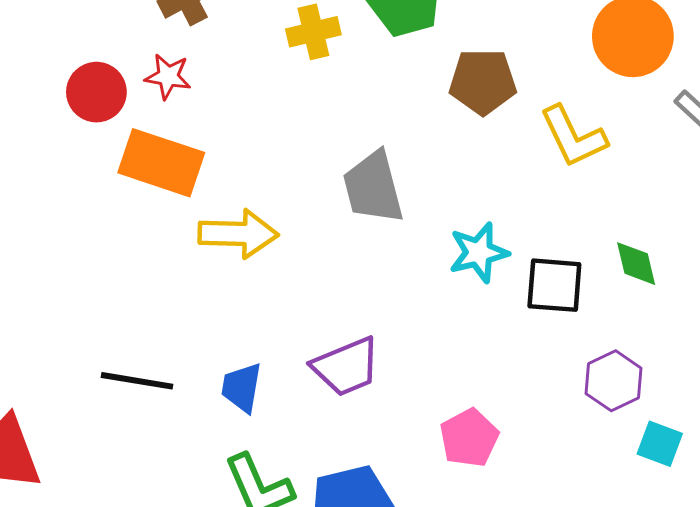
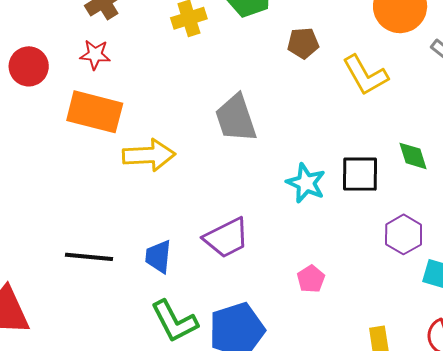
brown pentagon: (483, 82) -> (303, 43), size x0.7
red circle: (96, 92) -> (29, 66), moved
cyan star: (479, 253) -> (306, 183), moved, turned -30
pink pentagon: (469, 438) -> (311, 279), size x0.7

